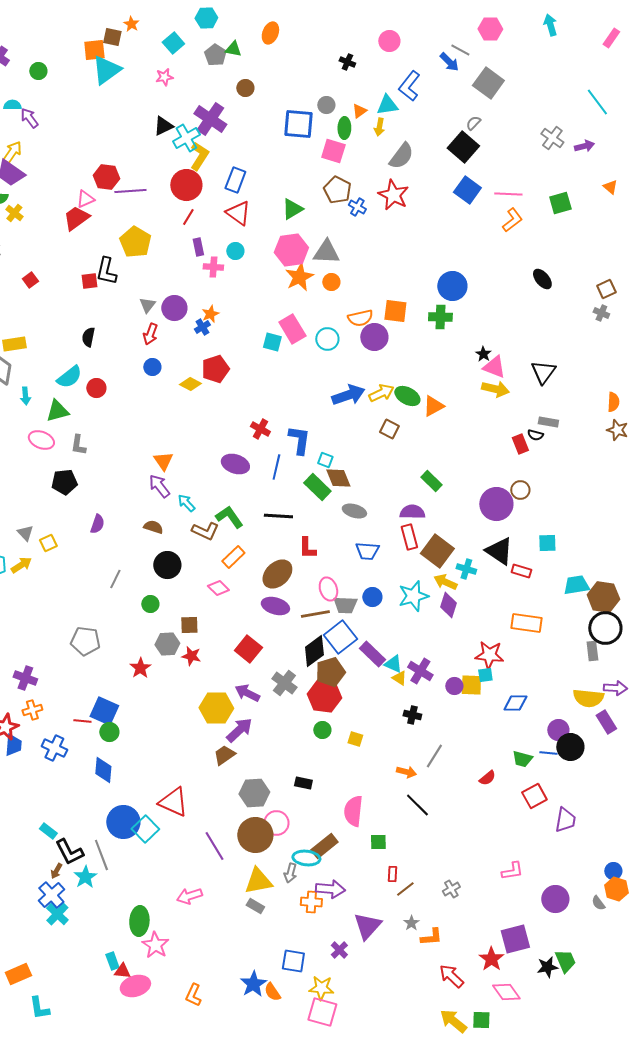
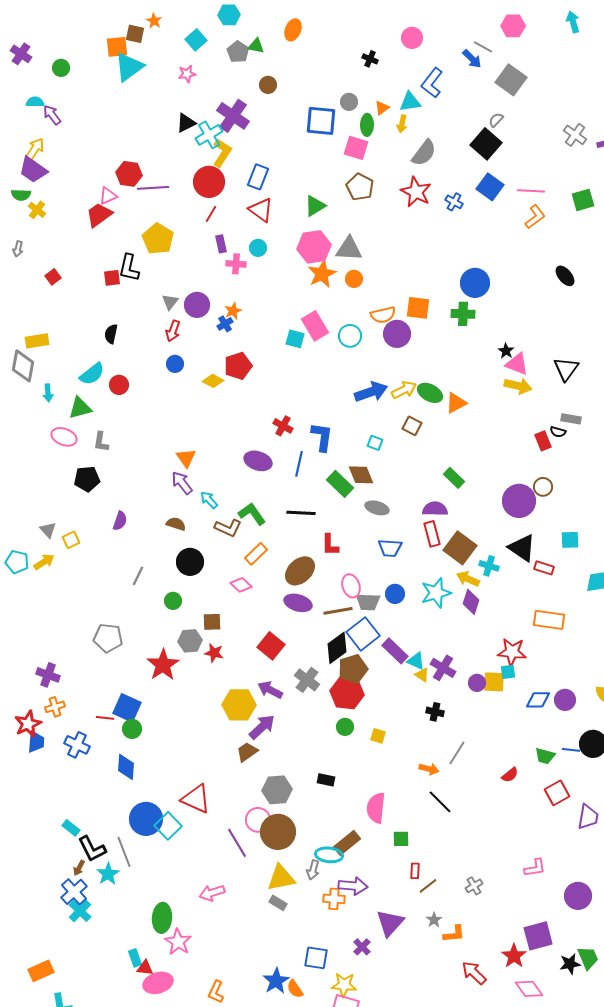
blue cross: (357, 207) -> (454, 202), moved
cyan square: (325, 460) -> (375, 443), moved
red star: (140, 668) -> (163, 665), size x1.5
purple circle: (558, 730) -> (565, 700), moved
pink circle: (276, 823) -> (258, 820), moved

